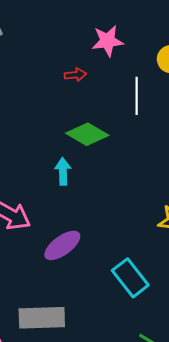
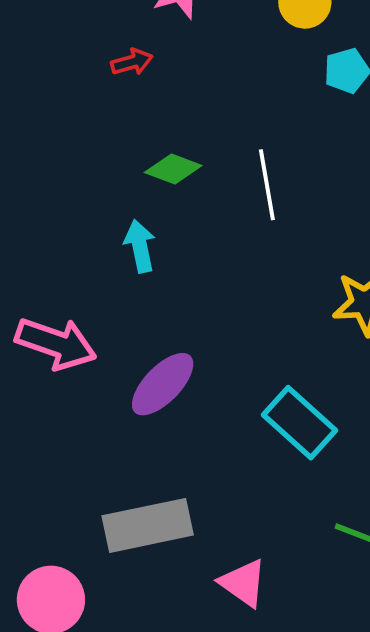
white line: (137, 96) -> (267, 185), moved
green diamond: (87, 134) -> (173, 169), size x0.7

